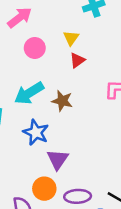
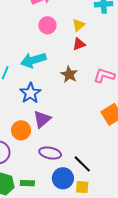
brown star: (62, 101) -> (69, 74), moved
orange circle: (44, 189) -> (21, 130), moved

